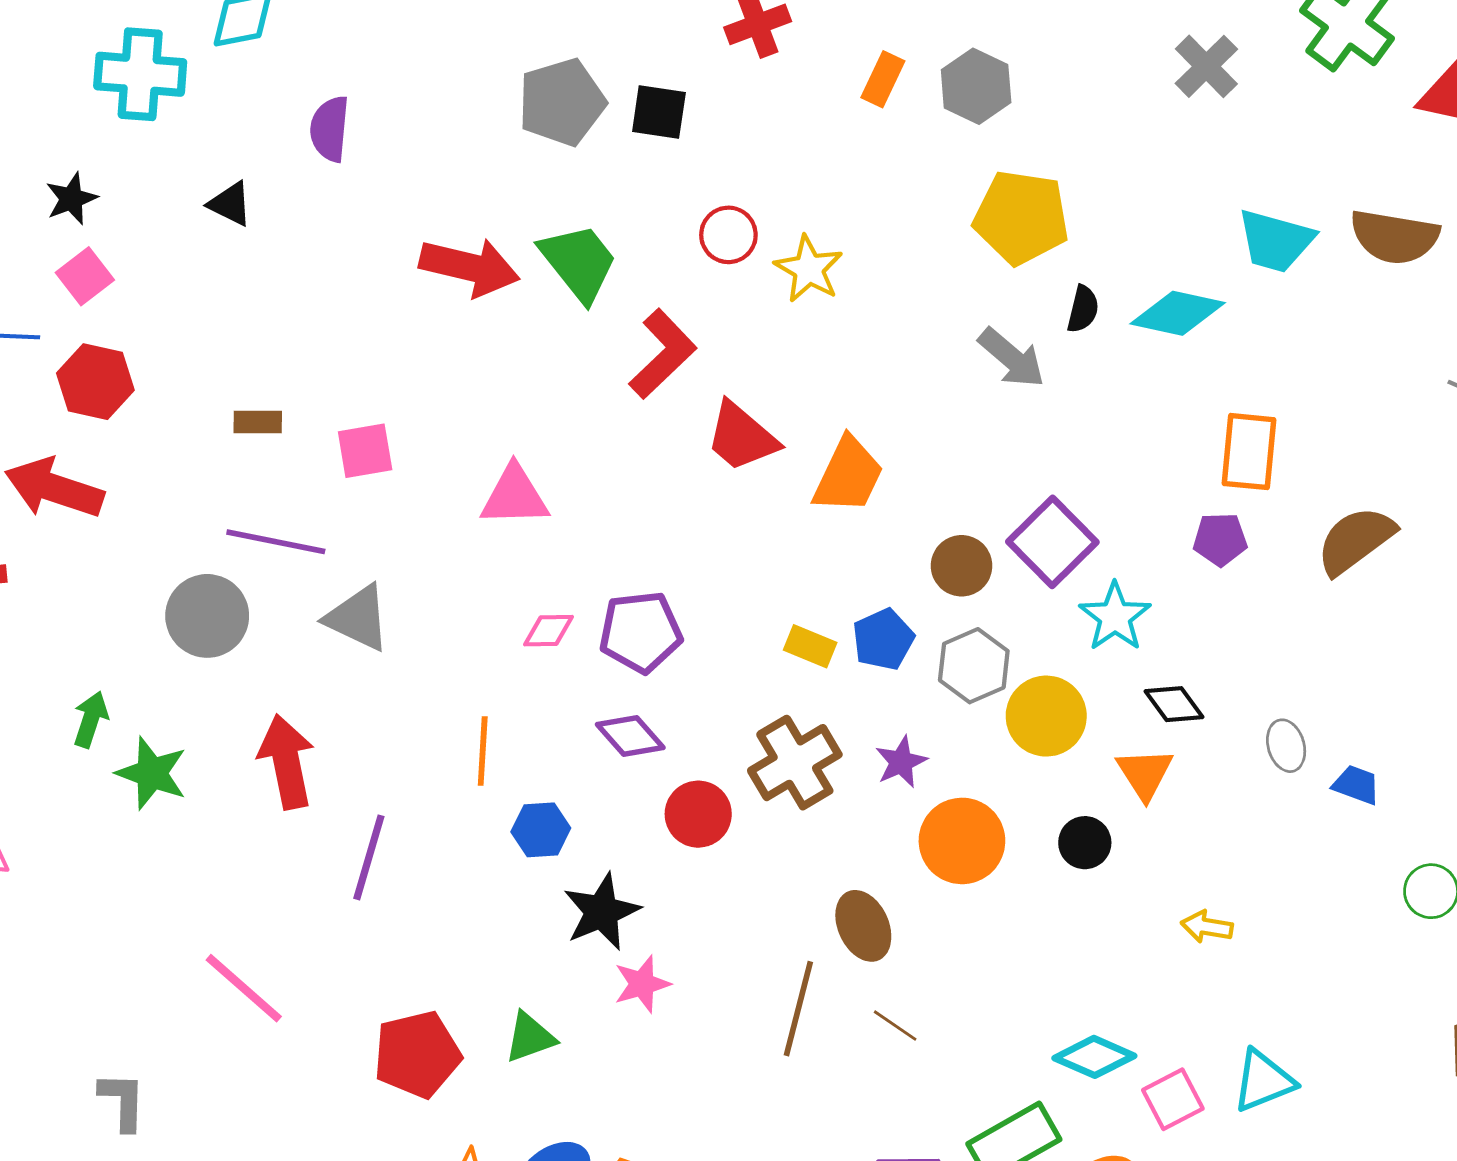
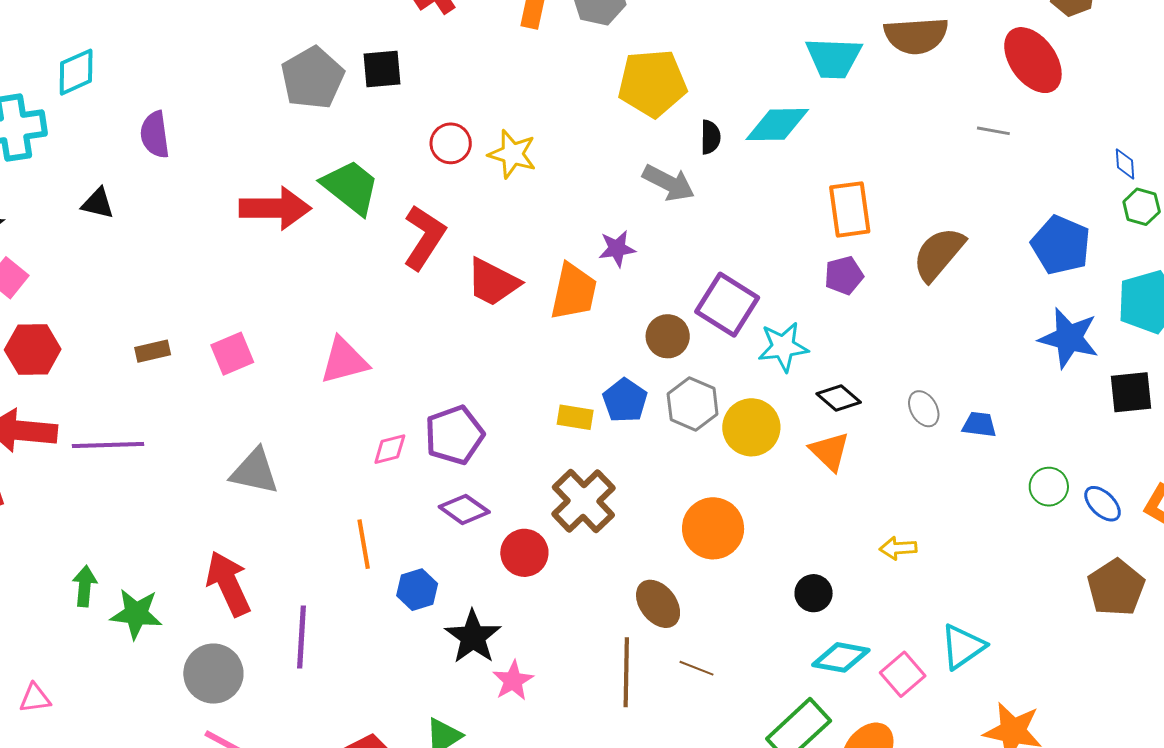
purple line: (276, 542) -> (108, 445), moved
gray circle: (207, 616) -> (213, 674), moved
cyan star: (1115, 617) -> (783, 347), turned -30
purple star: (901, 762) -> (617, 249), moved, turned 30
black circle: (1085, 843) -> (814, 593), moved

